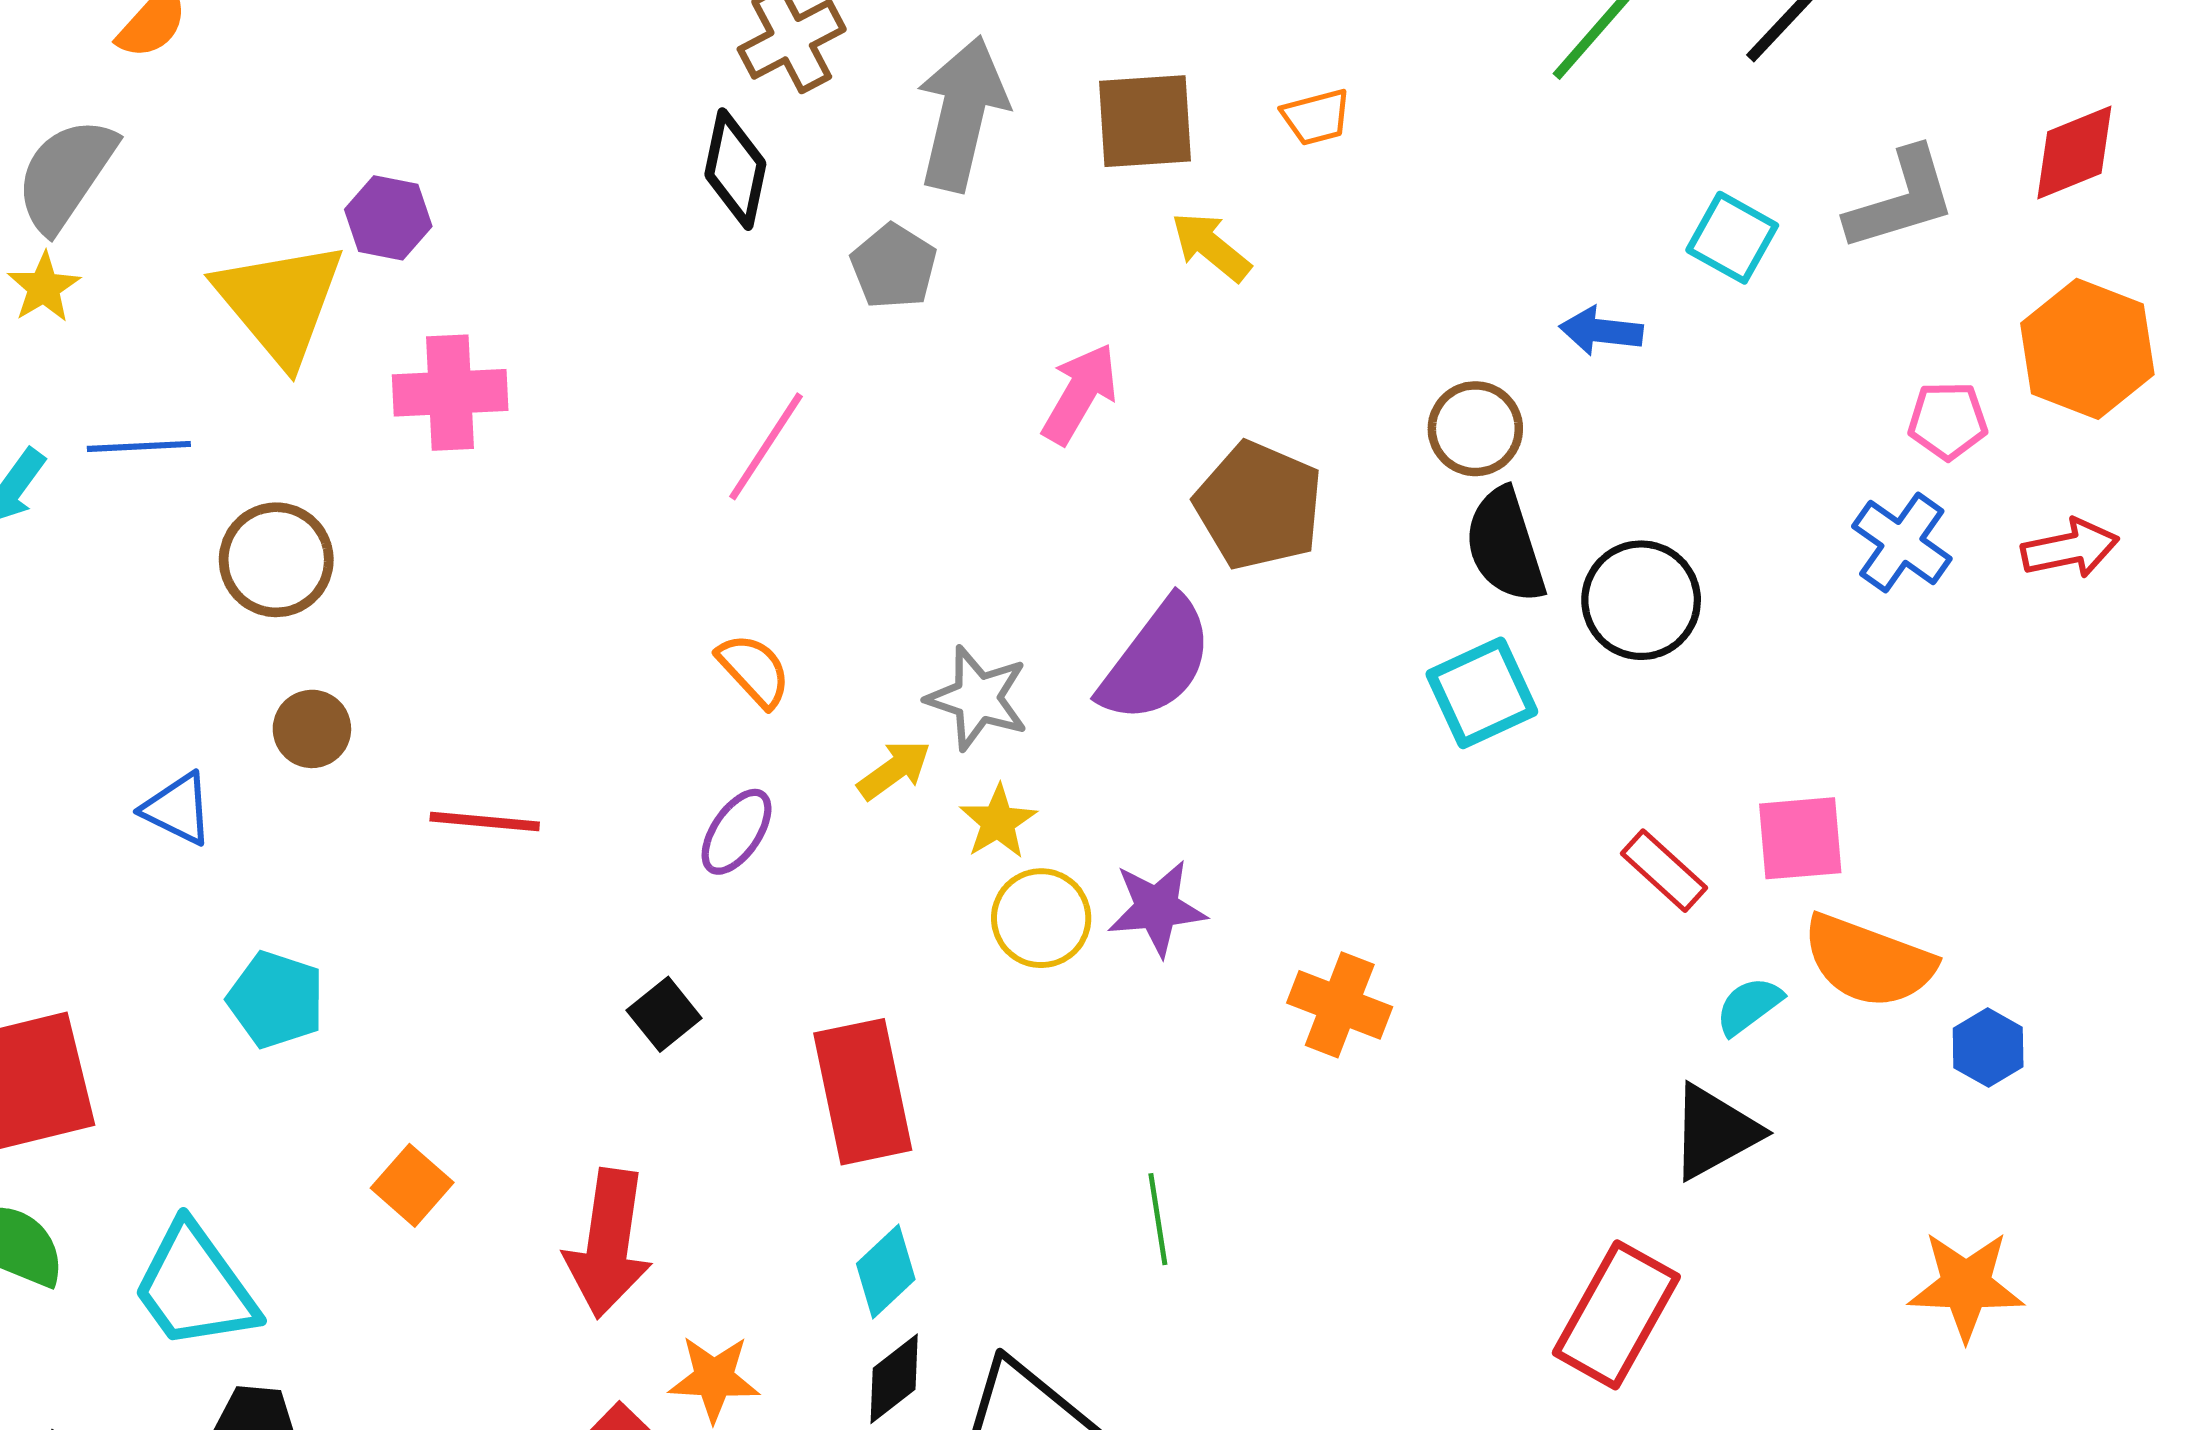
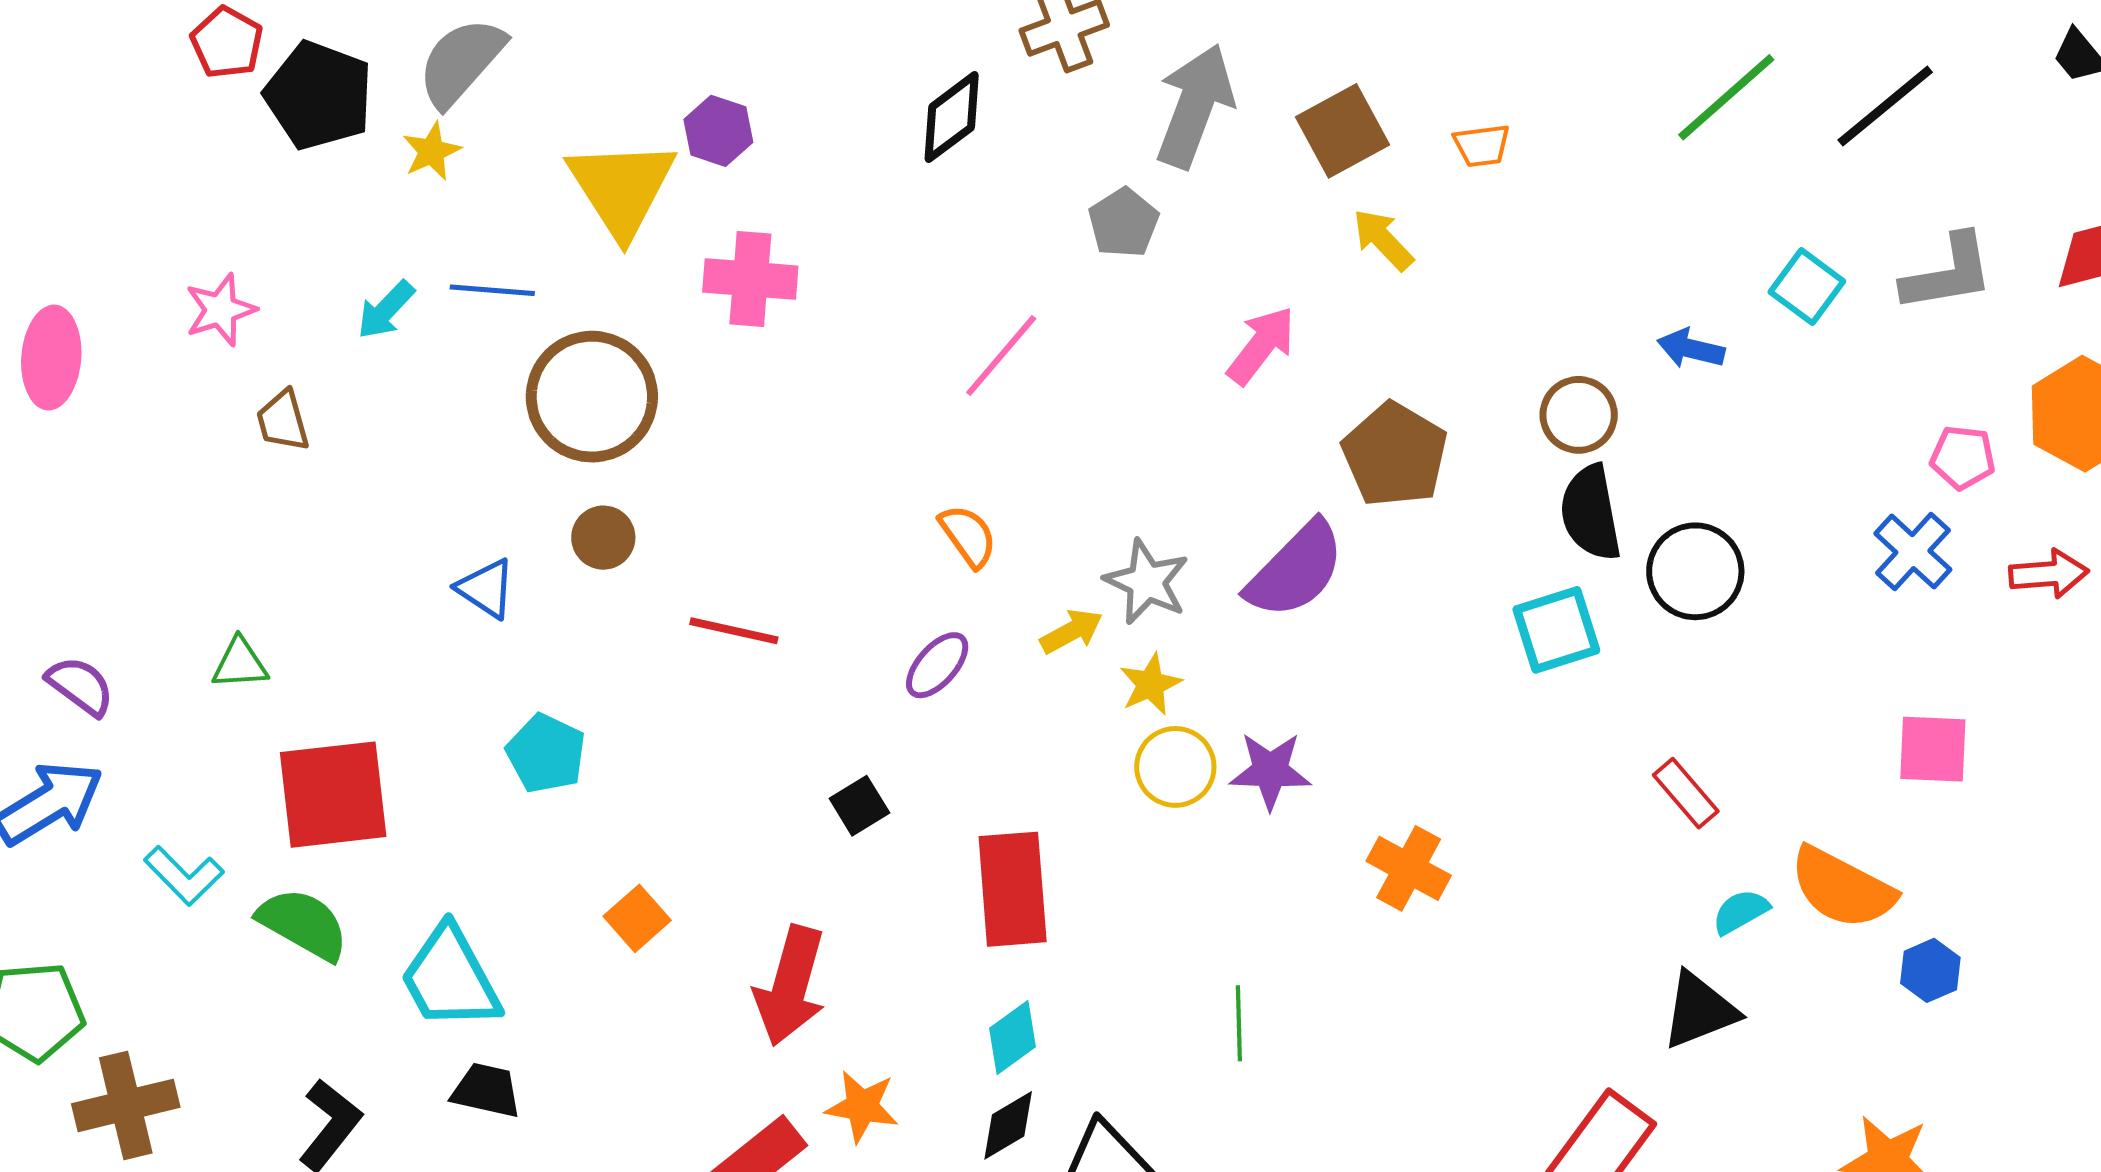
brown square: (1145, 121) -> (1343, 131), turned -32
black diamond: (735, 169) -> (952, 117), moved, turned 34
brown circle: (276, 560) -> (592, 397), size x1.4
pink square: (1800, 838) -> (1933, 749), moved

